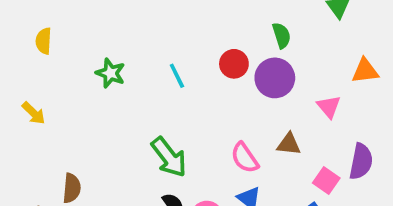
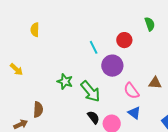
yellow semicircle: (44, 41) -> (35, 30), moved
green star: (110, 73) -> (65, 81), moved
purple circle: (275, 78) -> (112, 66), moved

